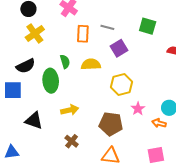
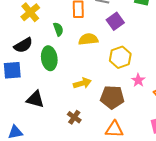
green semicircle: (65, 62) -> (58, 29), moved
yellow arrow: (70, 110) -> (82, 83), moved

